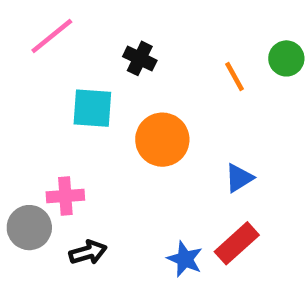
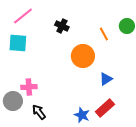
cyan square: (92, 108) -> (18, 43), moved
orange circle: (162, 140) -> (83, 56), moved
black arrow: (88, 252) -> (39, 112), turned -112

